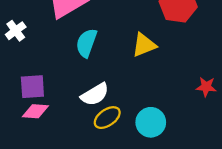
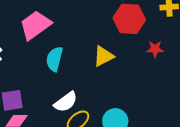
red star: (206, 87) -> (155, 49), moved

